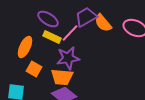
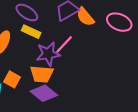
pink line: (70, 33) -> (64, 44), moved
orange square: (34, 69) -> (12, 79), moved

